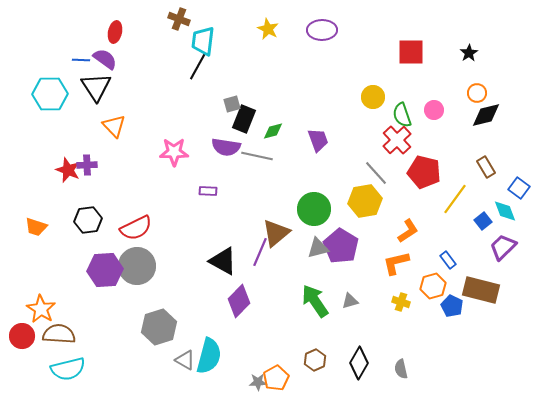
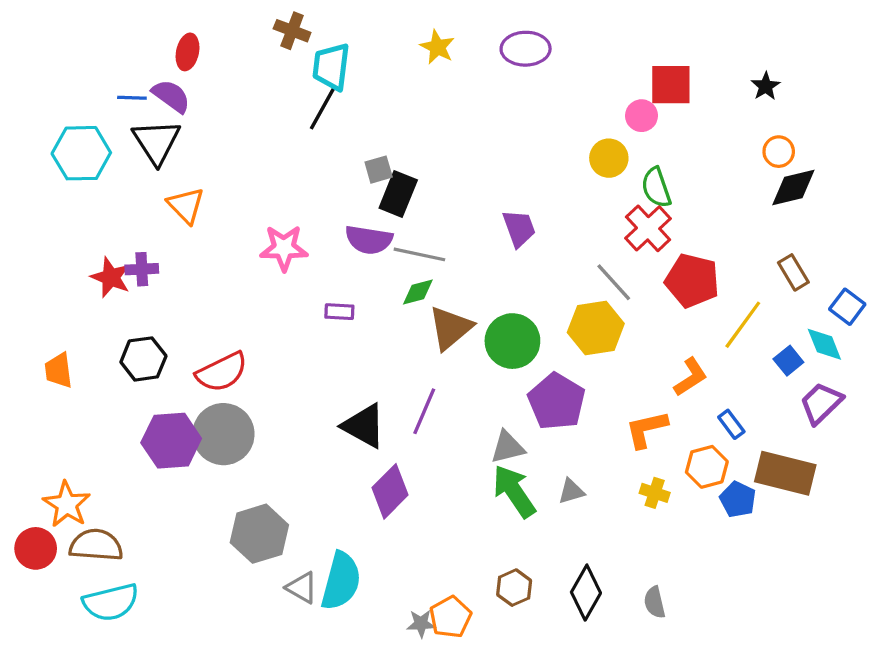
pink circle: (434, 110) -> (642, 116), moved
green diamond: (273, 131) -> (418, 292), moved
orange trapezoid: (36, 227) -> (58, 370), turned 65
orange L-shape: (408, 231) -> (690, 377), moved
brown triangle: (276, 233) -> (450, 328), moved
gray triangle: (318, 248) -> (508, 447), moved

